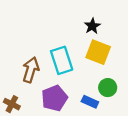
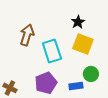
brown arrow: (31, 70) -> (27, 35), moved
blue rectangle: (90, 102) -> (76, 86), turned -32

